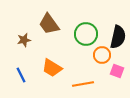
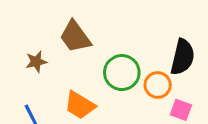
green circle: (86, 34) -> (122, 73), moved

